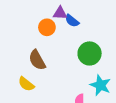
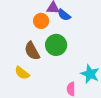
green circle: (90, 53) -> (56, 45), moved

